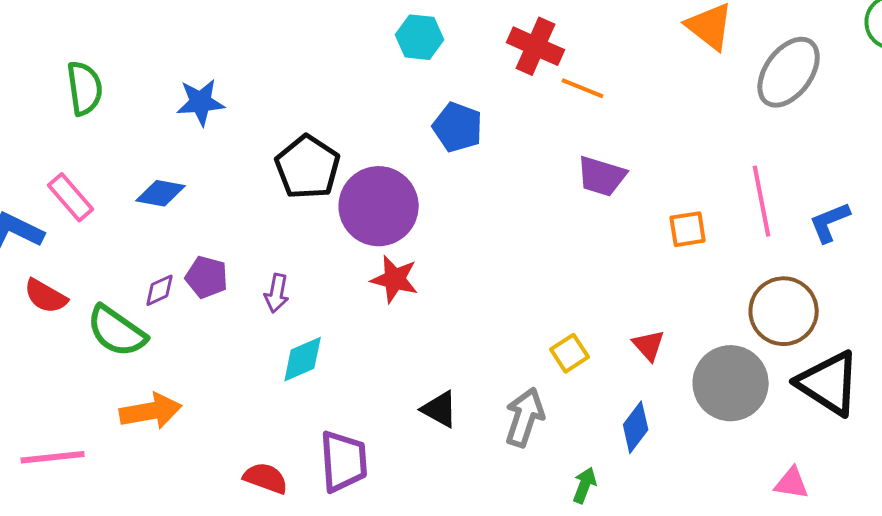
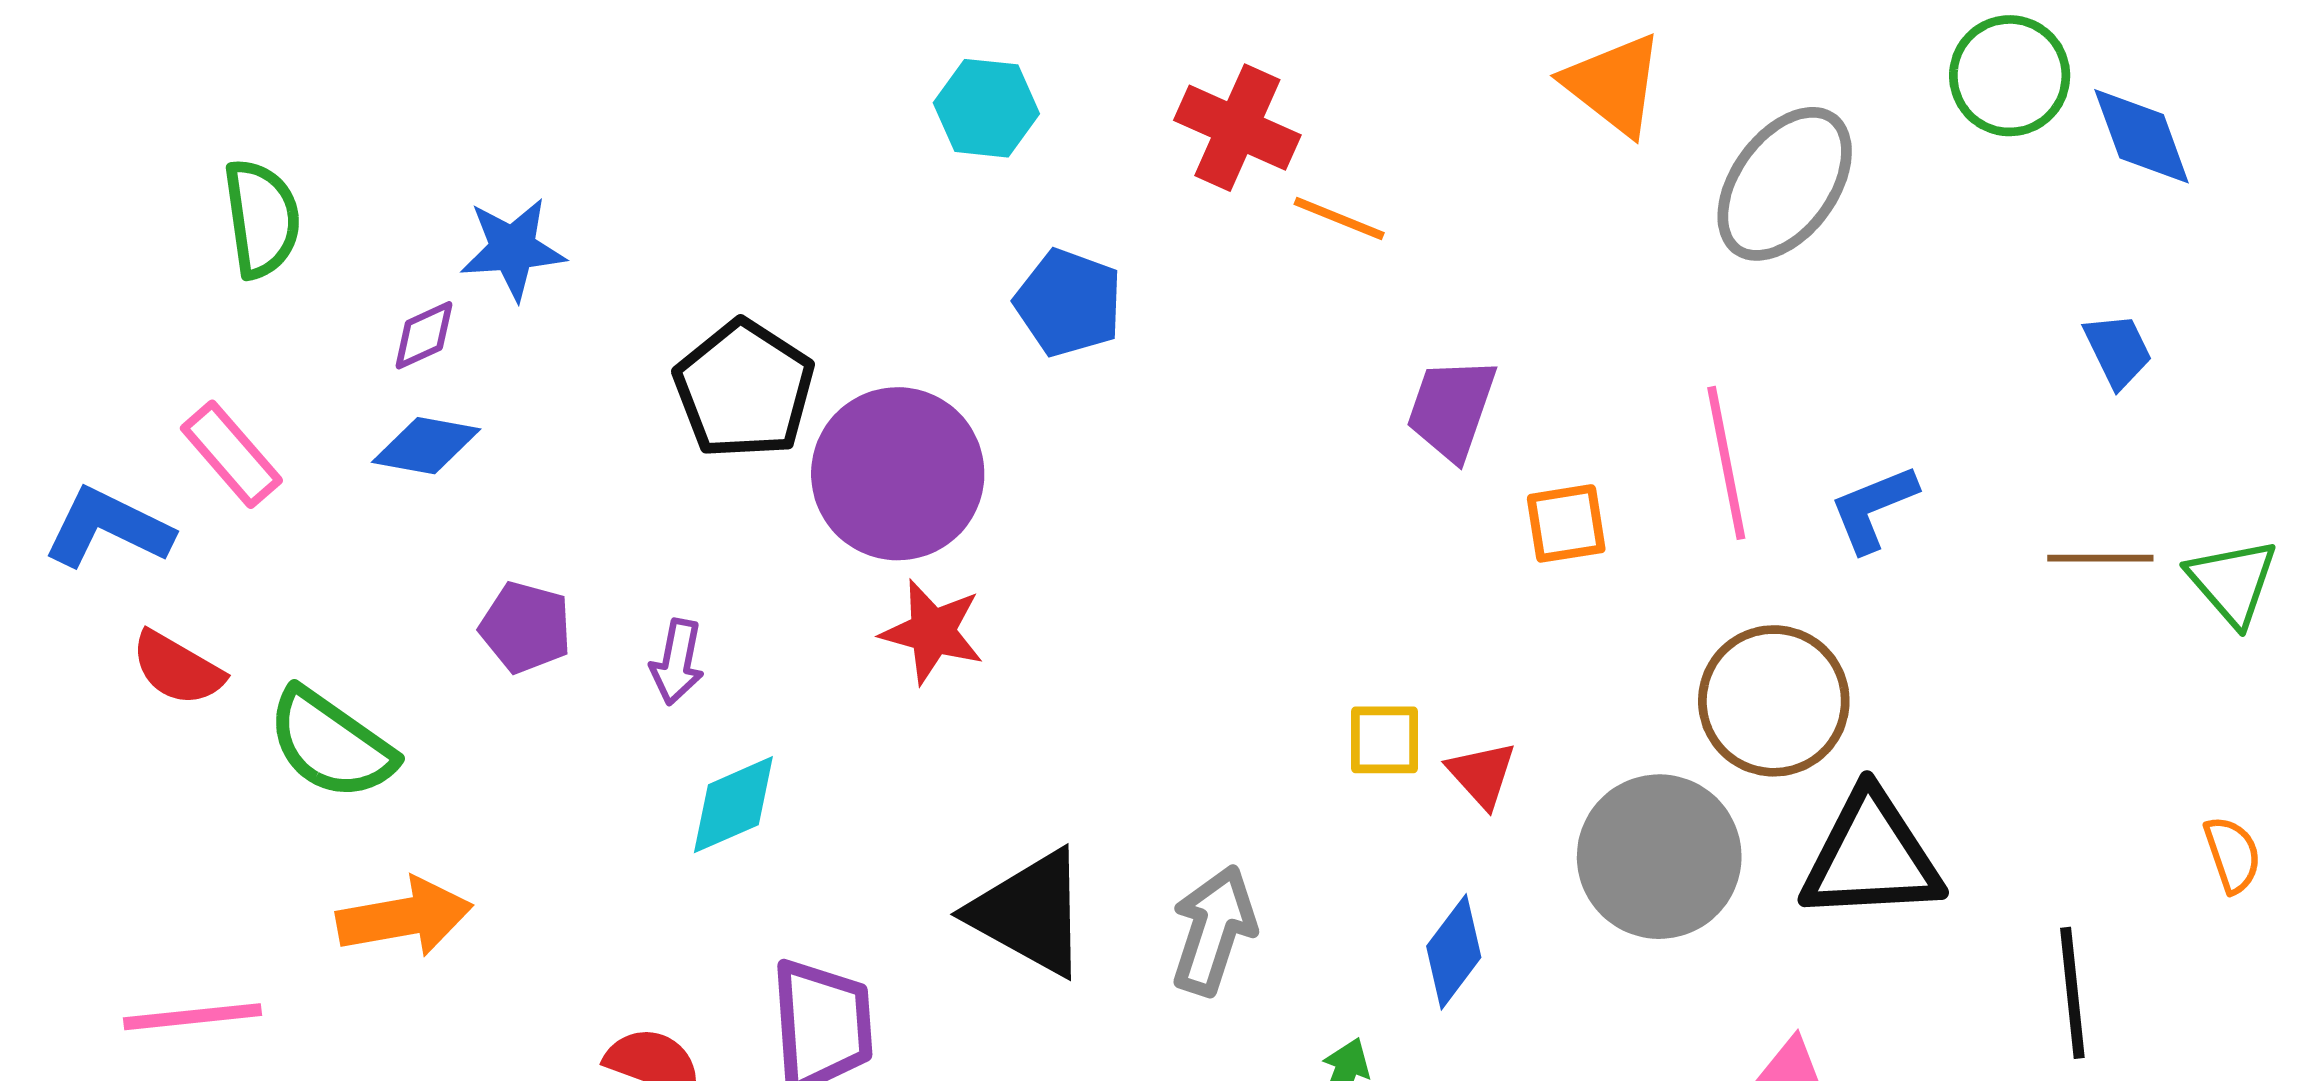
purple trapezoid: (602, 176) -> (1452, 409), moved, turned 92
purple diamond: (160, 290) -> (424, 335), moved
yellow square: (570, 353) -> (1384, 740), moved, turned 33
black triangle: (829, 383) -> (1871, 857), turned -36
black triangle: (440, 409) -> (1030, 913), size x1.6

